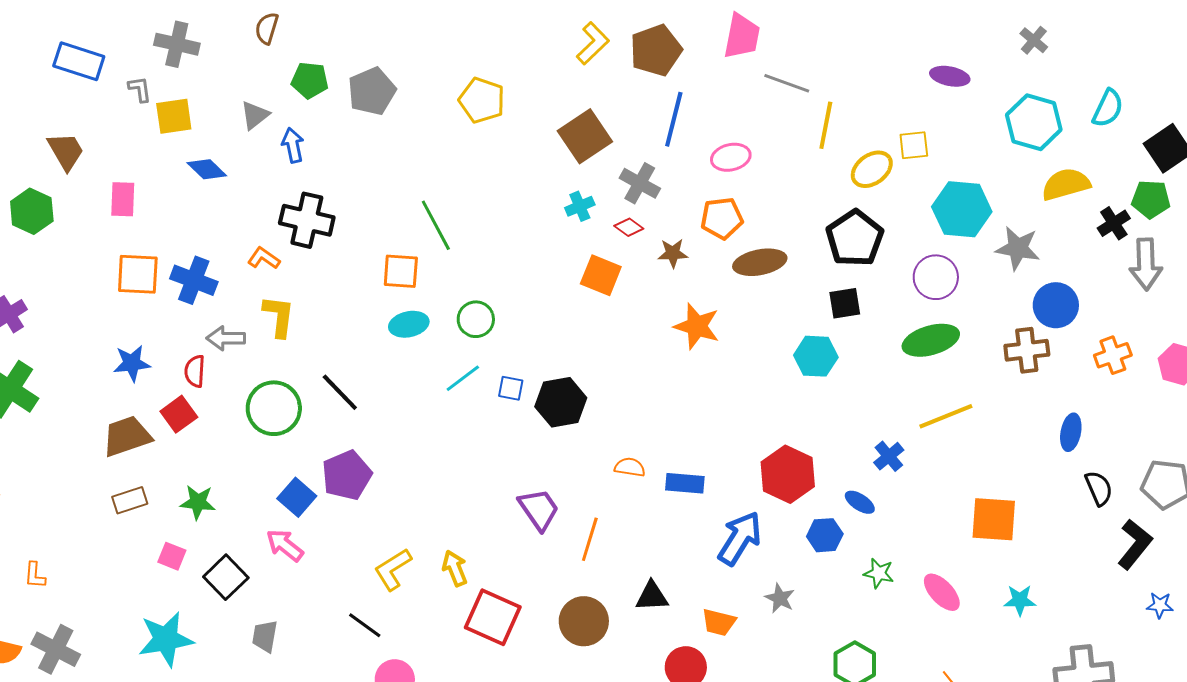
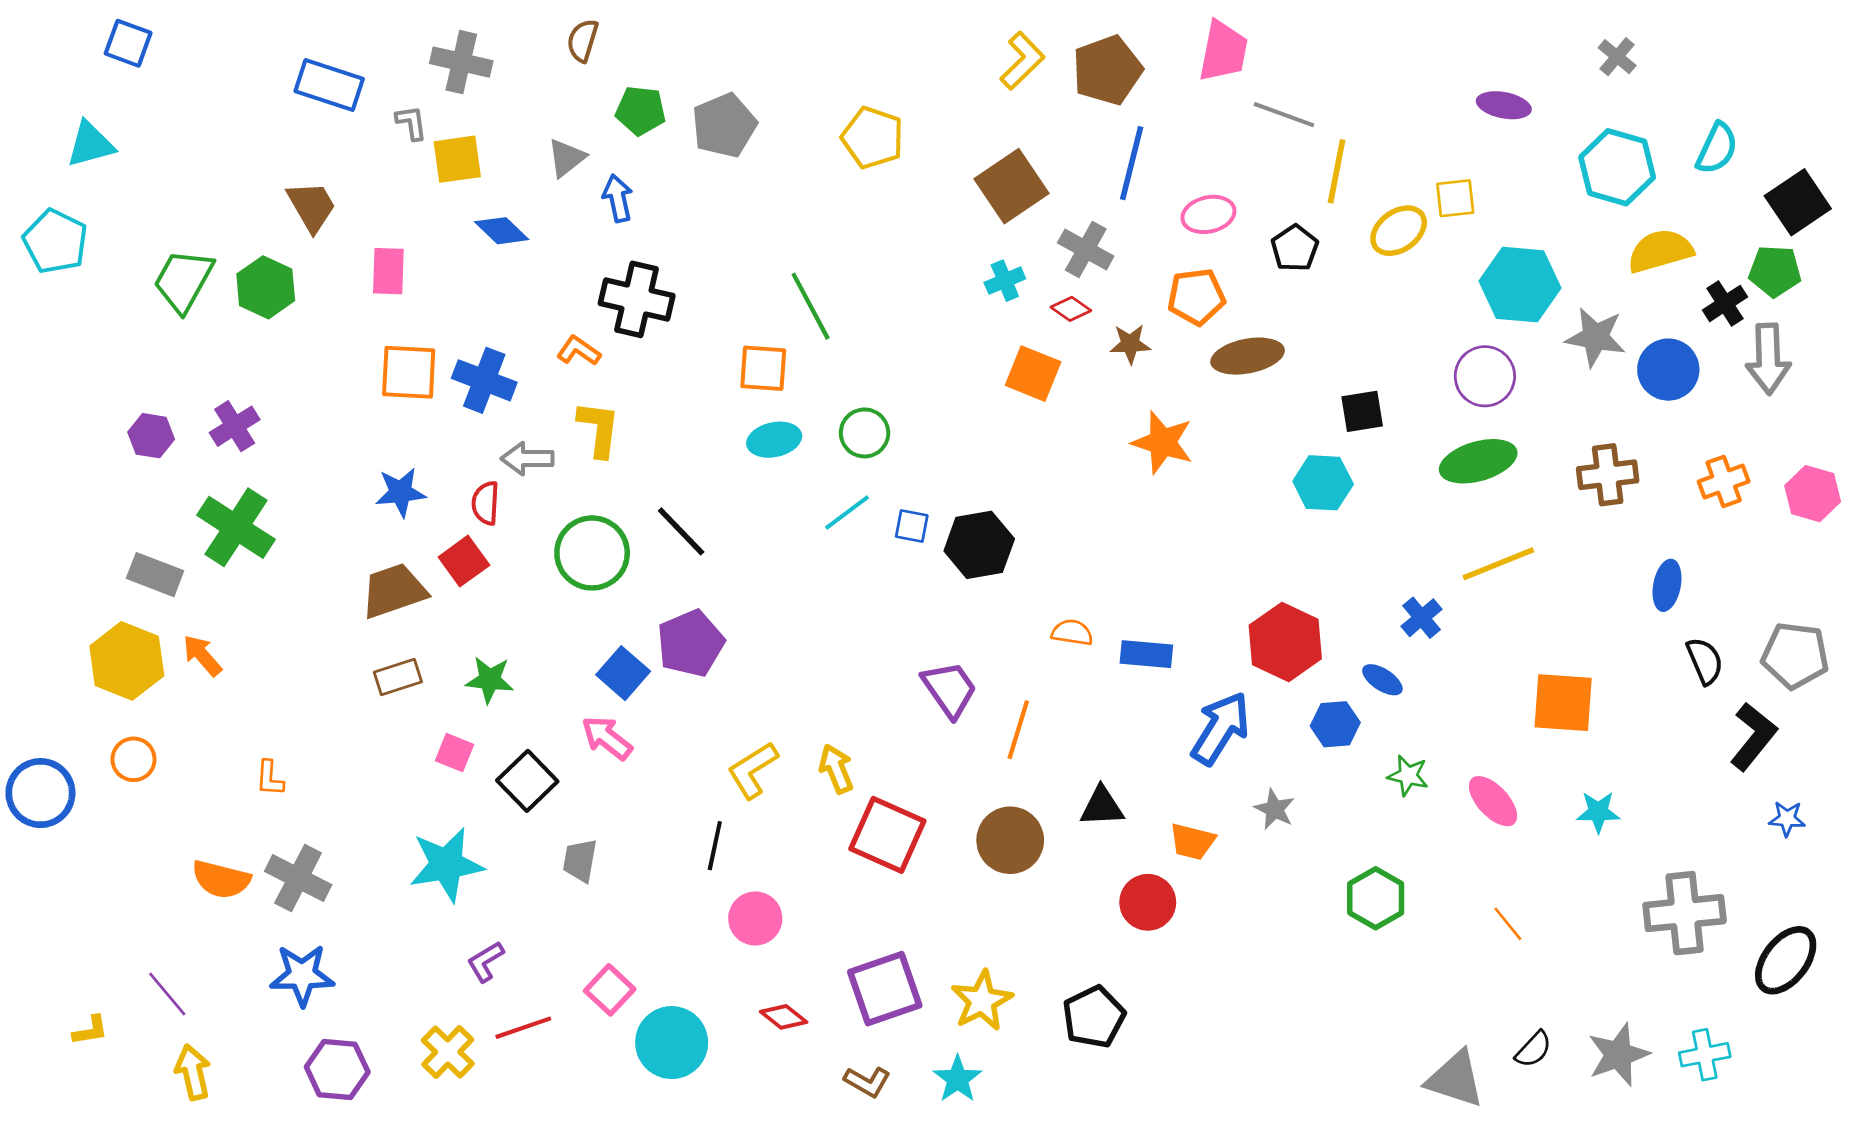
black pentagon: (855, 238) -> (1295, 248), moved, size x0.6
blue circle: (1056, 305) -> (1668, 370), moved
black line: (365, 625) -> (715, 846), turned 66

